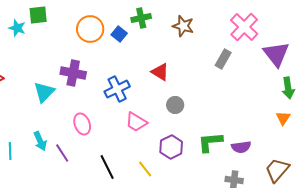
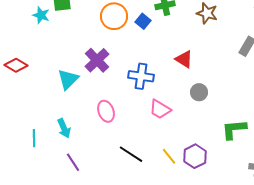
purple cross: (73, 73) -> (97, 60), turned 35
blue cross: (117, 89) -> (141, 76), turned 35
purple hexagon: (171, 147) -> (195, 156), moved
purple line: (62, 153) -> (73, 162), moved
black line: (107, 167) -> (131, 154), turned -30

